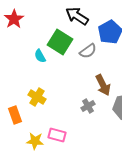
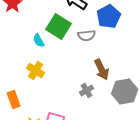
gray semicircle: (88, 51) -> (87, 35), turned 30
yellow cross: (37, 97) -> (36, 70), moved

